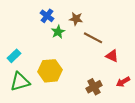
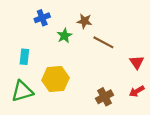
blue cross: (47, 16) -> (42, 18), moved, turned 32
cyan rectangle: (14, 56) -> (24, 57), moved, turned -40
red triangle: (112, 56) -> (137, 62), moved, turned 32

